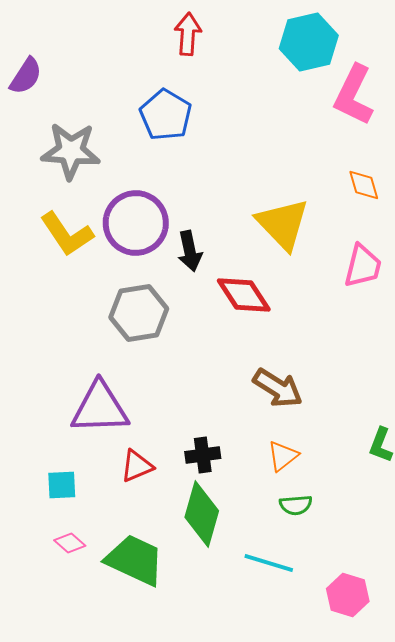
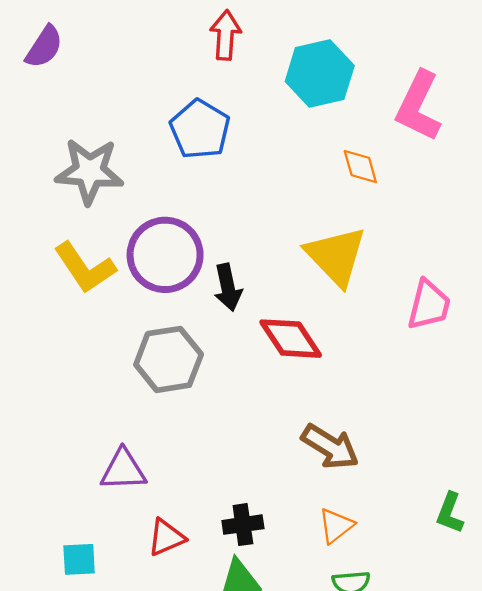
cyan hexagon: (309, 42) -> (320, 74), moved
purple semicircle: (26, 76) -> (44, 47), moved
orange diamond: (364, 185) -> (360, 167), moved
purple triangle: (100, 408) -> (123, 470), size x0.7

